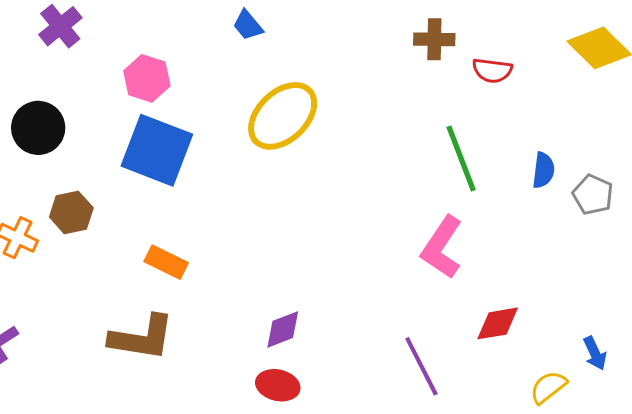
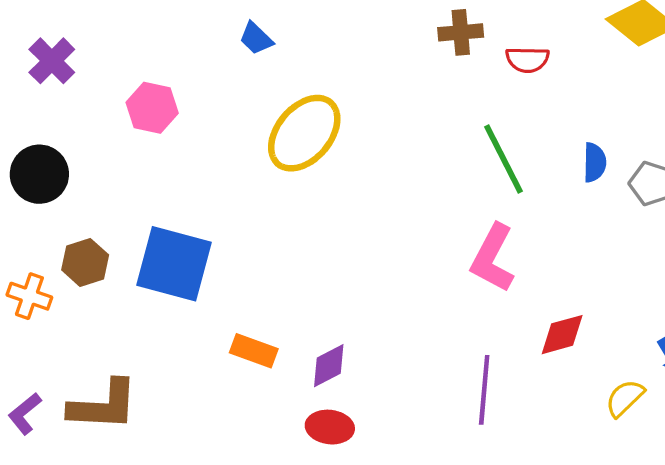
blue square: (157, 150) -> (174, 264), moved
orange rectangle: (166, 262) -> (254, 351), moved
brown L-shape: (142, 338) -> (103, 405), moved
purple line: (421, 366) -> (484, 390), turned 38

